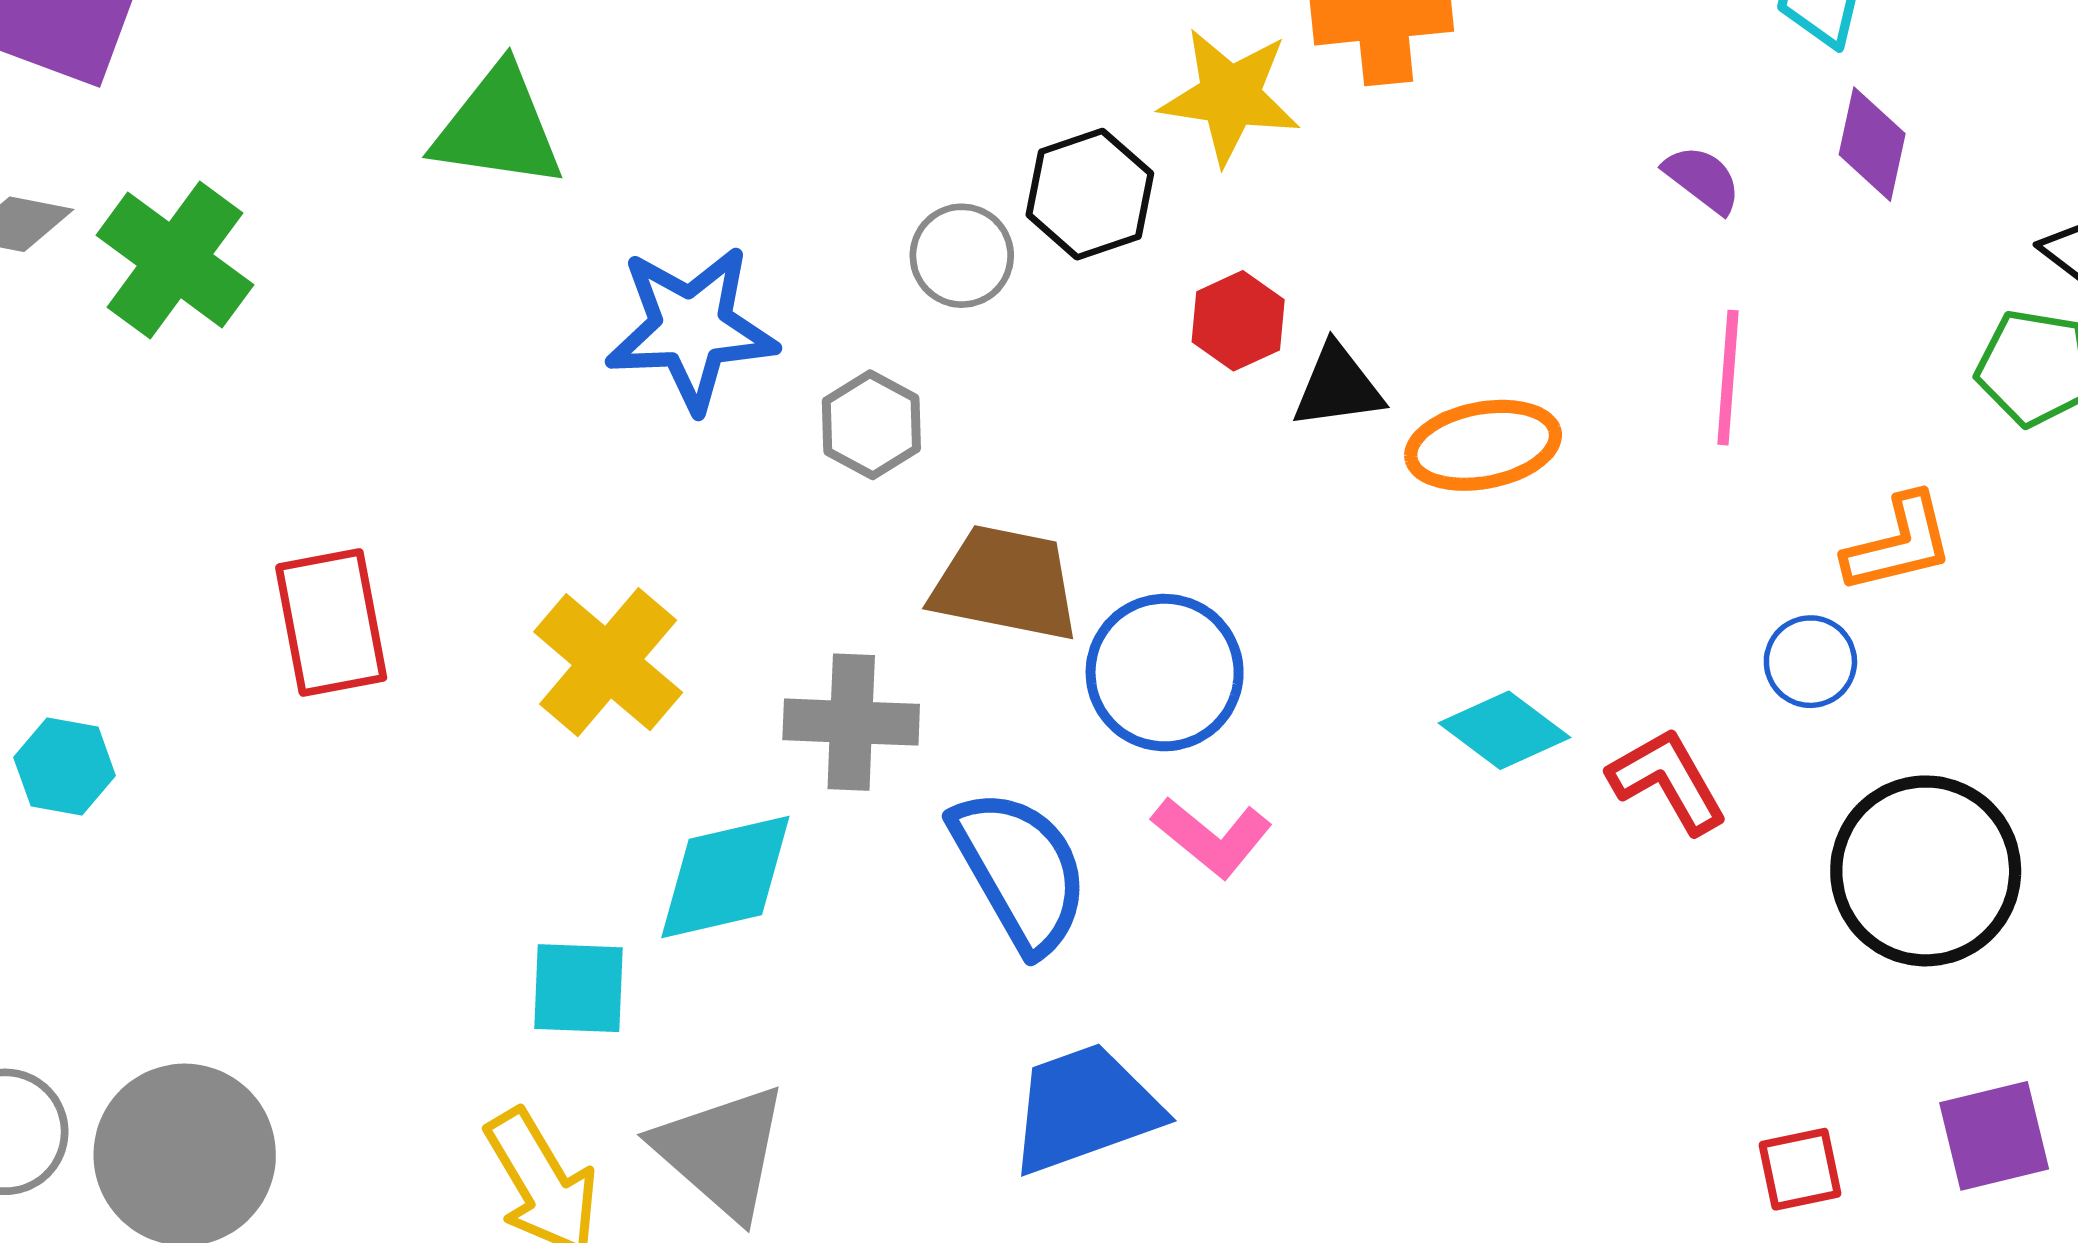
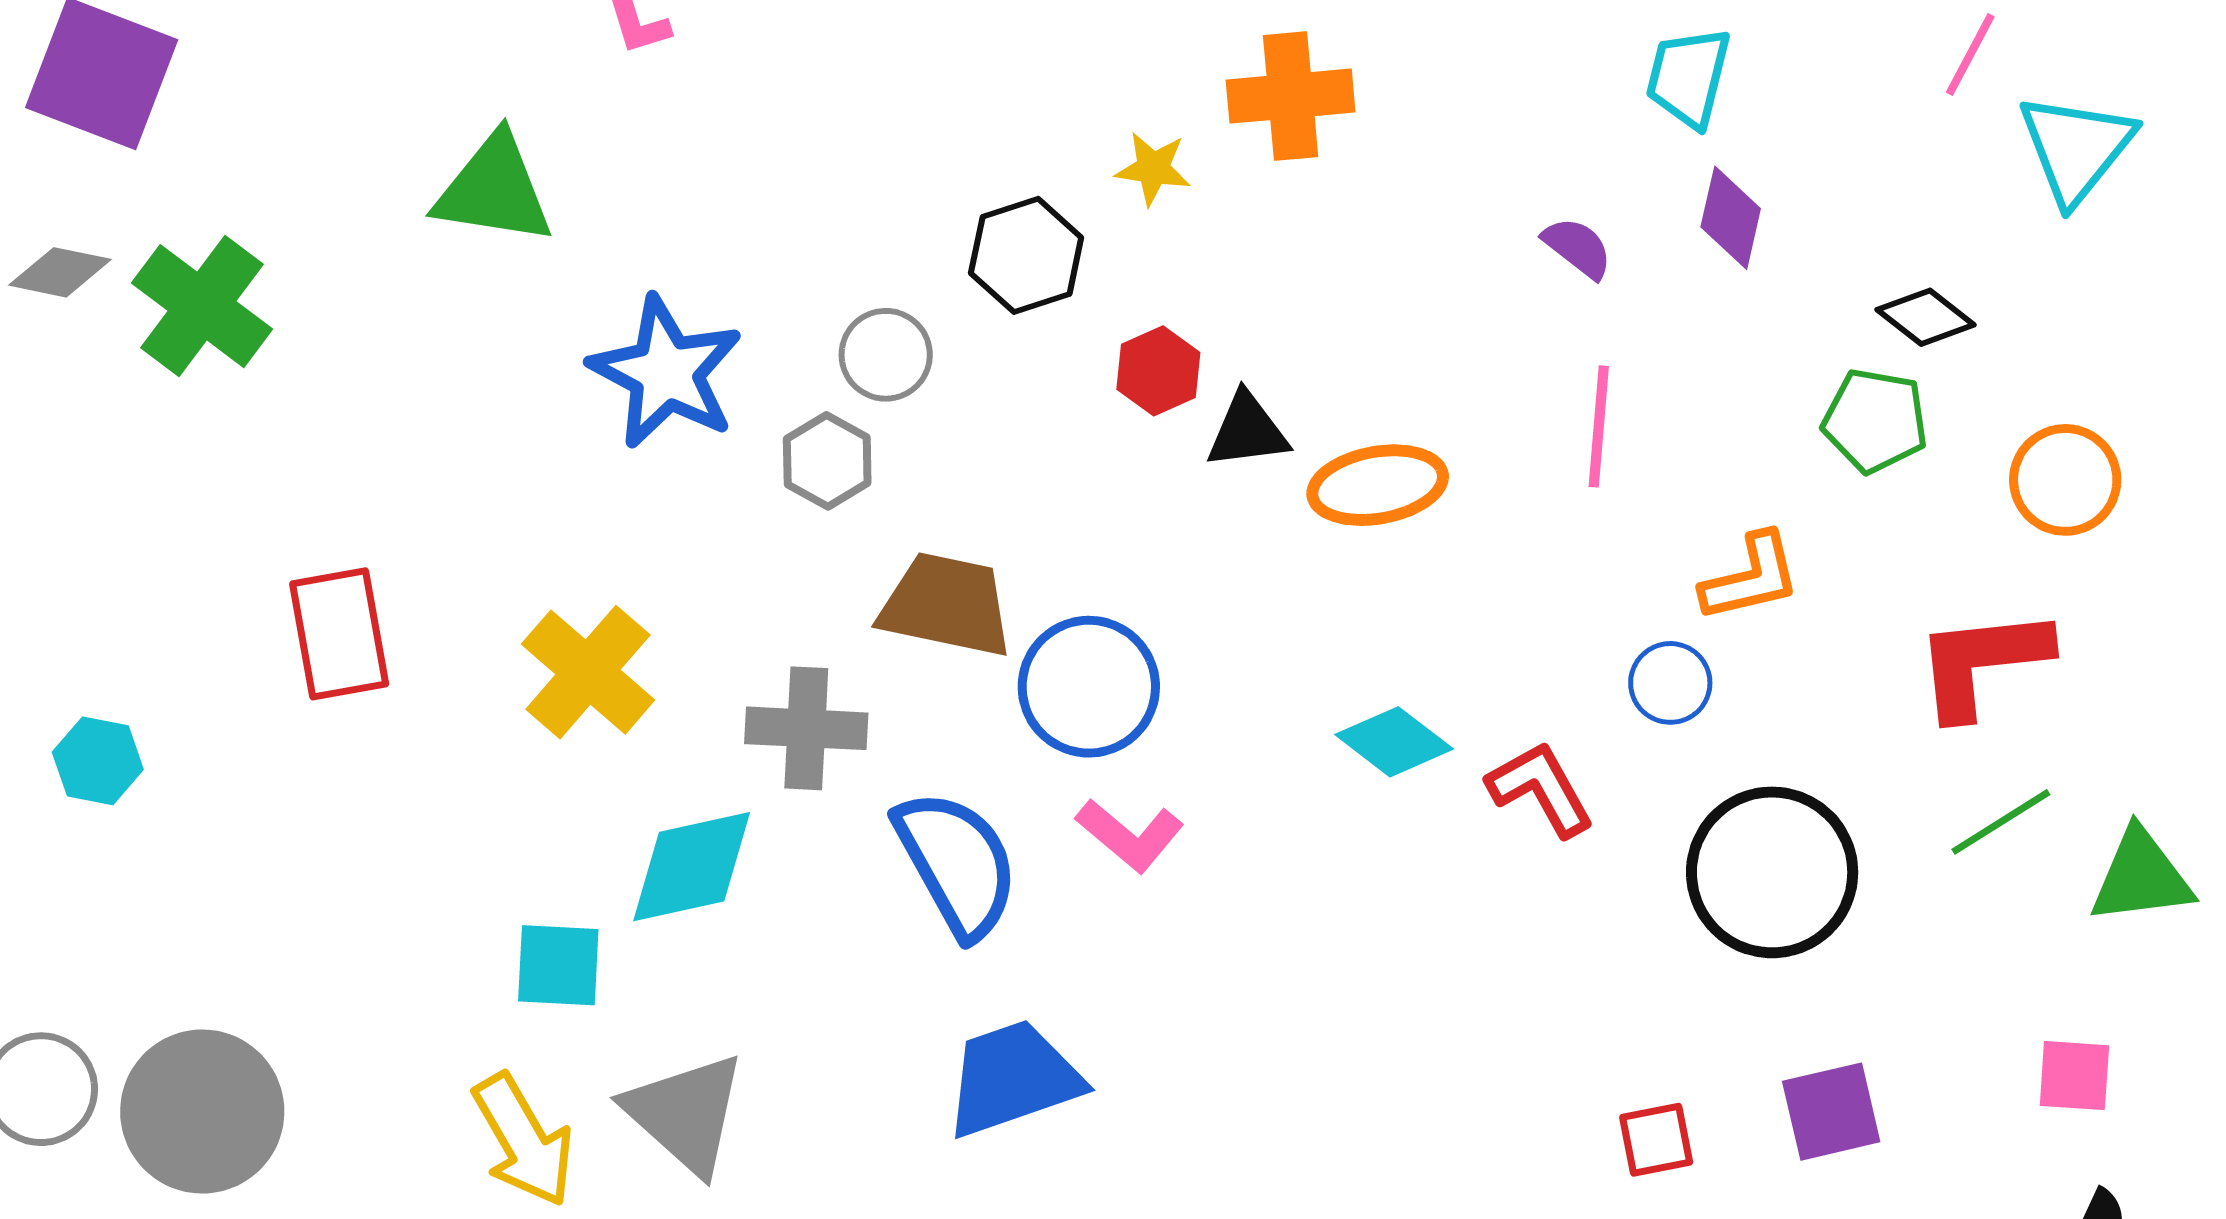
yellow star: (1230, 96) -> (1153, 169), size x0.6
gray circle: (962, 256) -> (886, 355), moved
blue star: (691, 328) -> (666, 372), turned 30

